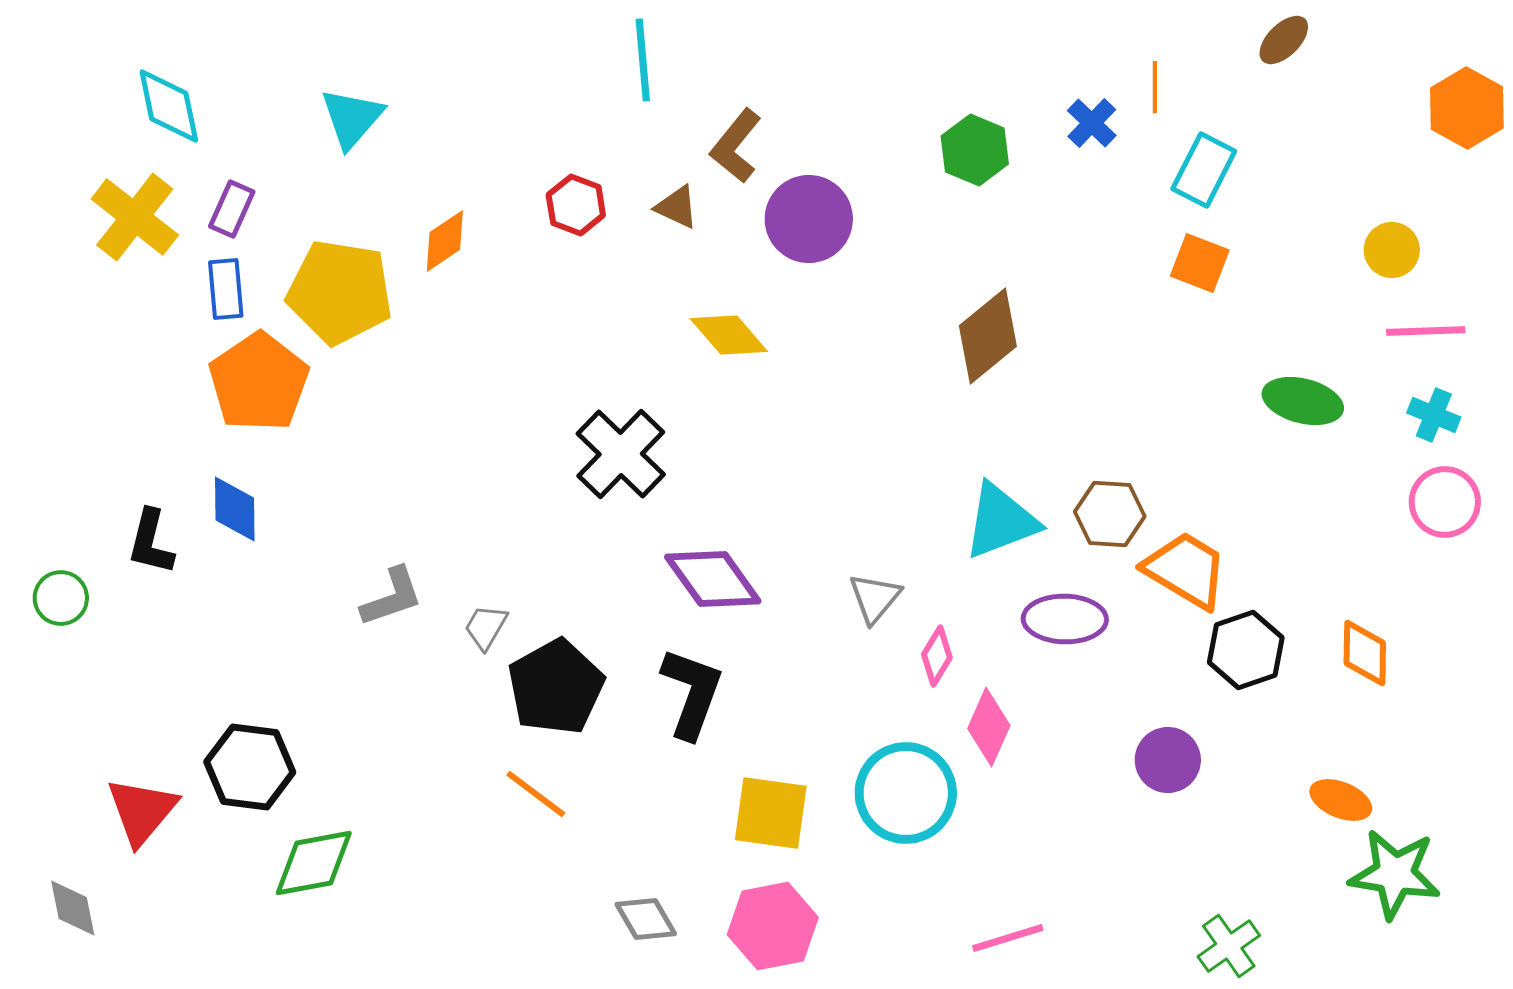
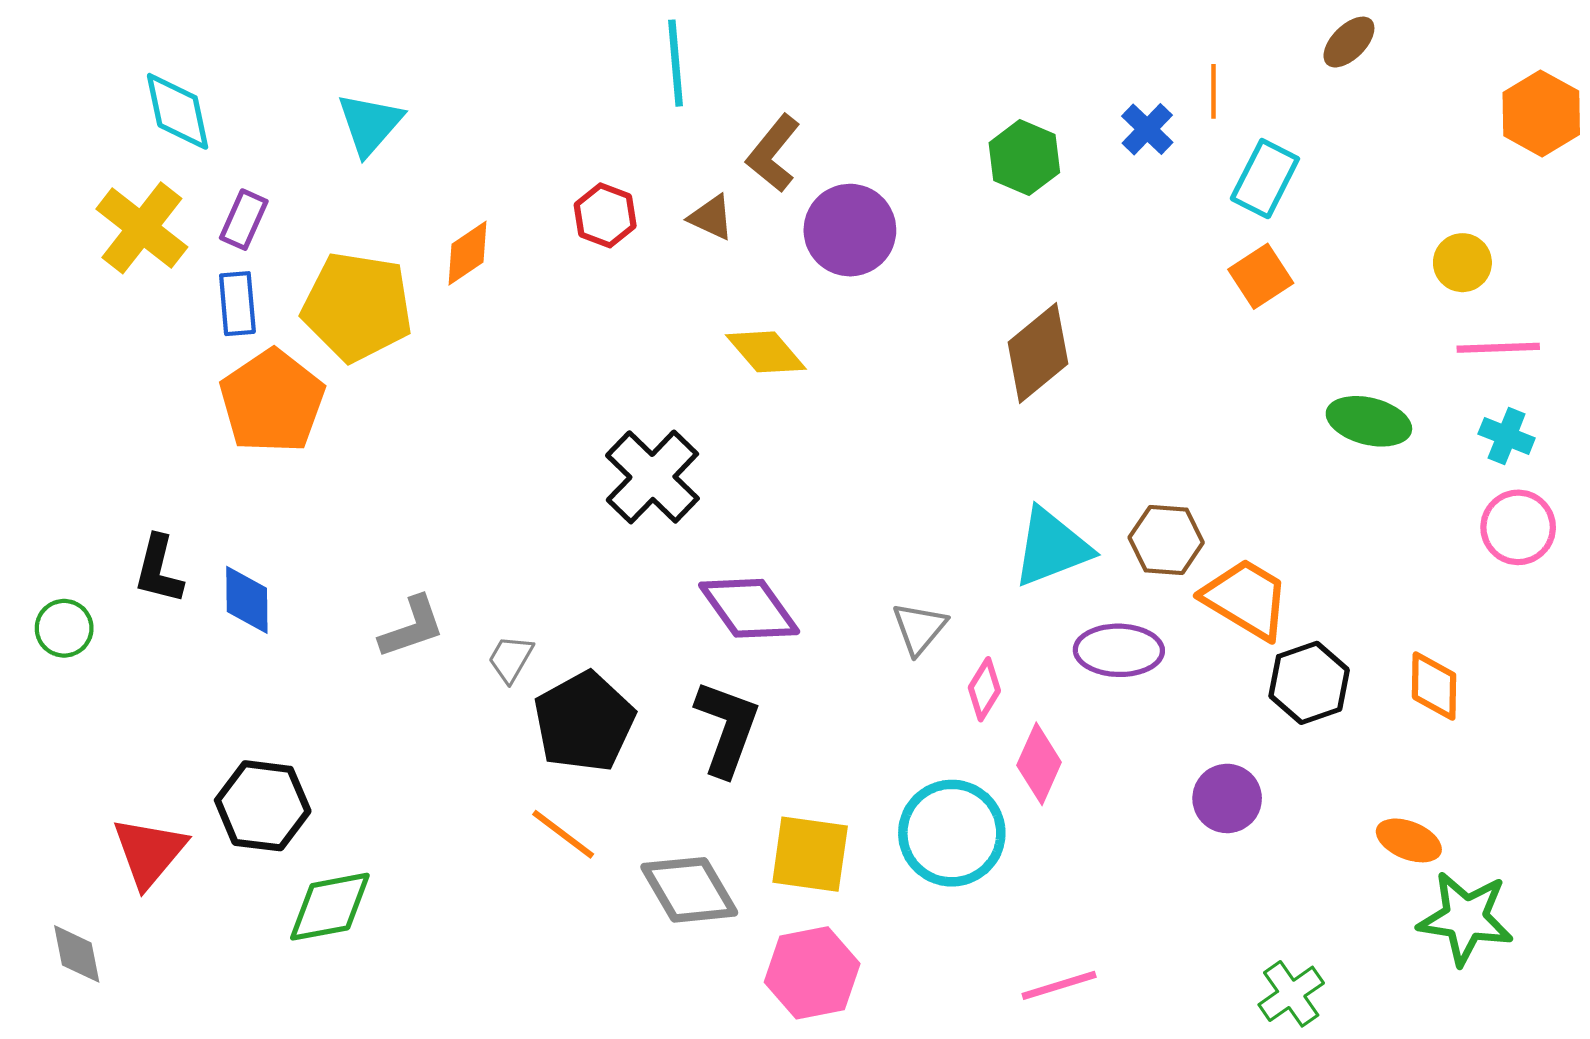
orange square: (1200, 263) -> (1261, 276), turned 36
blue diamond: (235, 509) -> (247, 600), moved
gray diamond: (646, 919) -> (689, 890), moved, size x1.5

